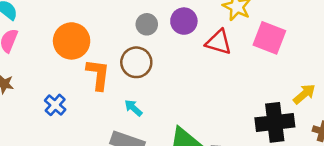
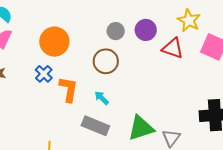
orange L-shape: (98, 75) -> (68, 89), moved
blue cross: (55, 105) -> (44, 74), moved

